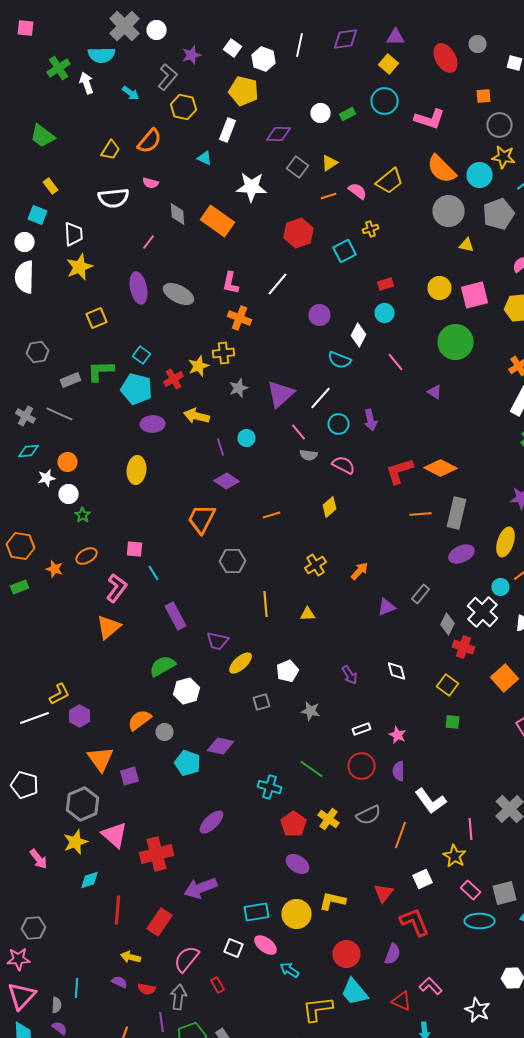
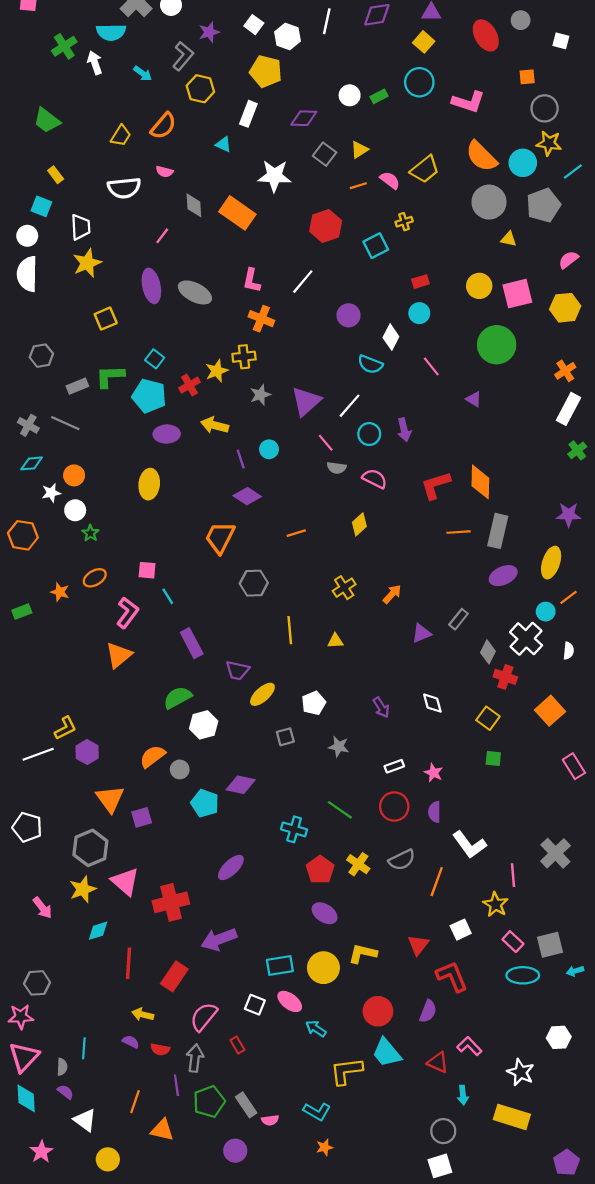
orange diamond: (440, 468) -> (480, 482), turned 64
orange hexagon: (20, 546) -> (23, 535), moved

